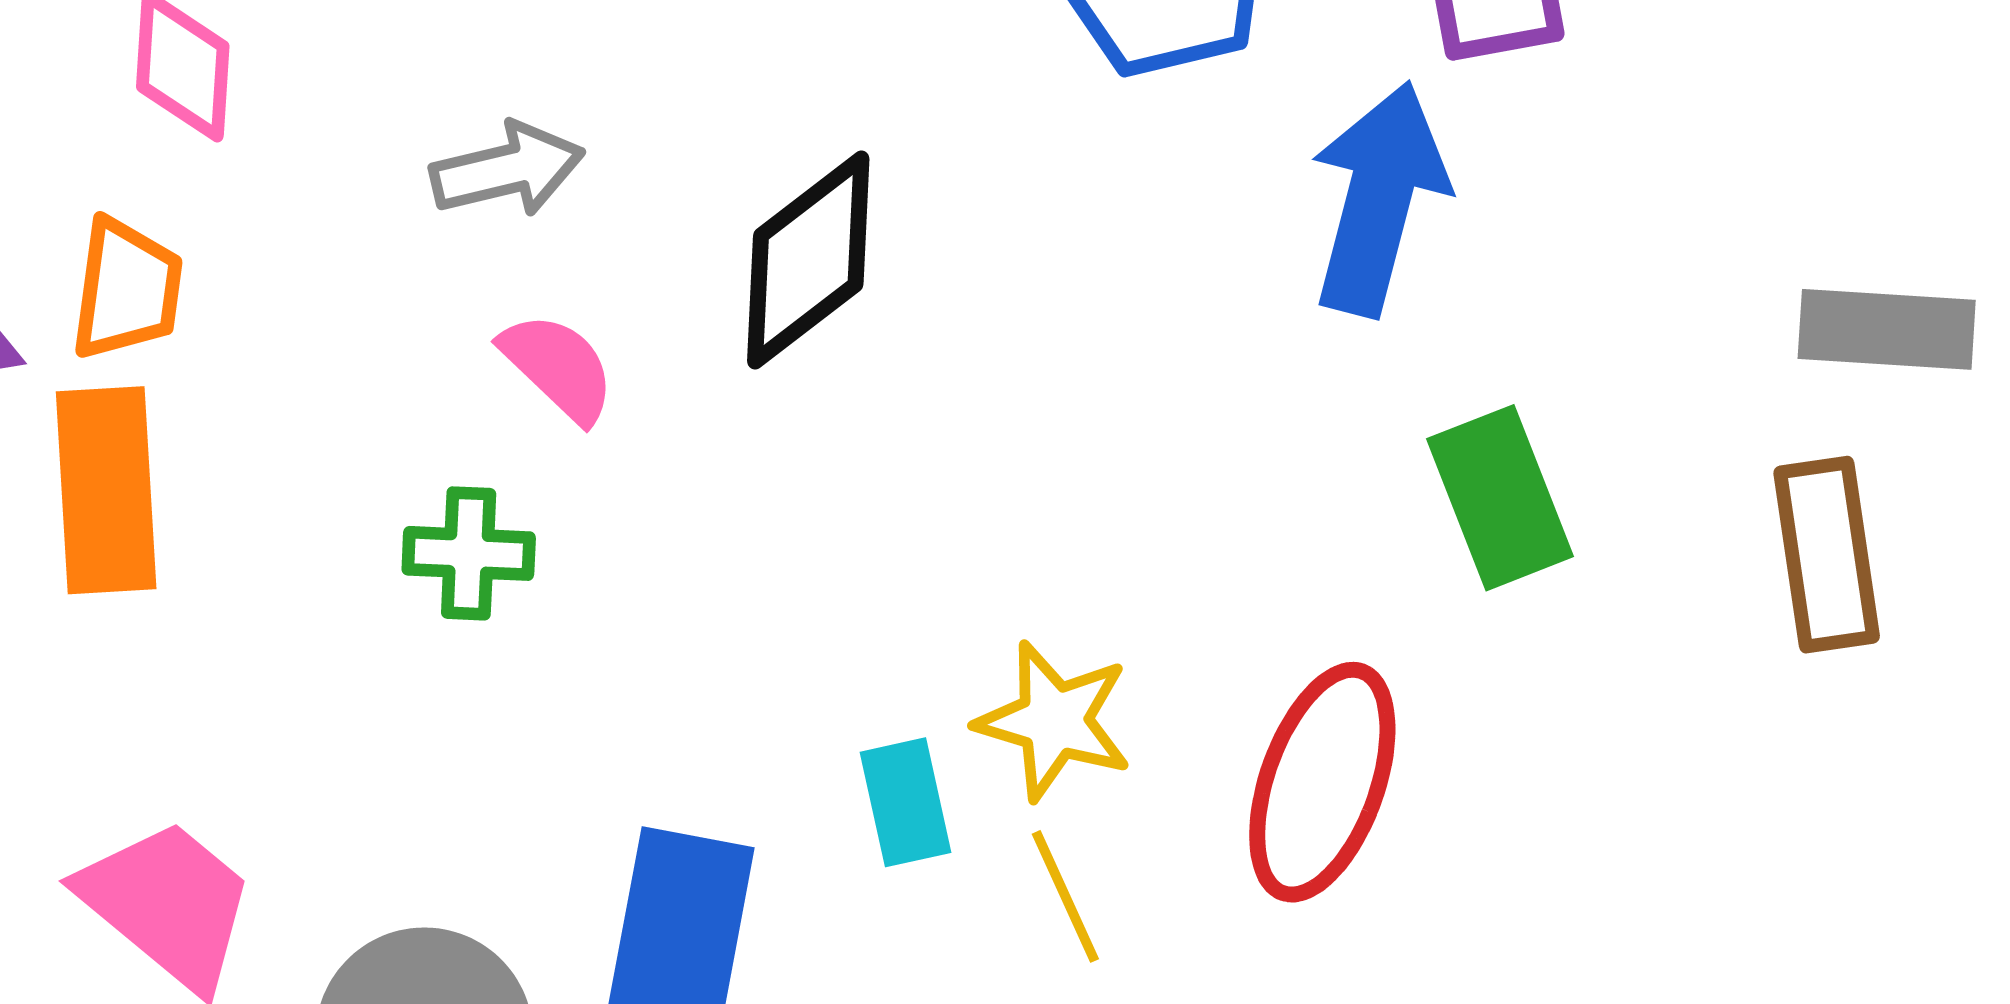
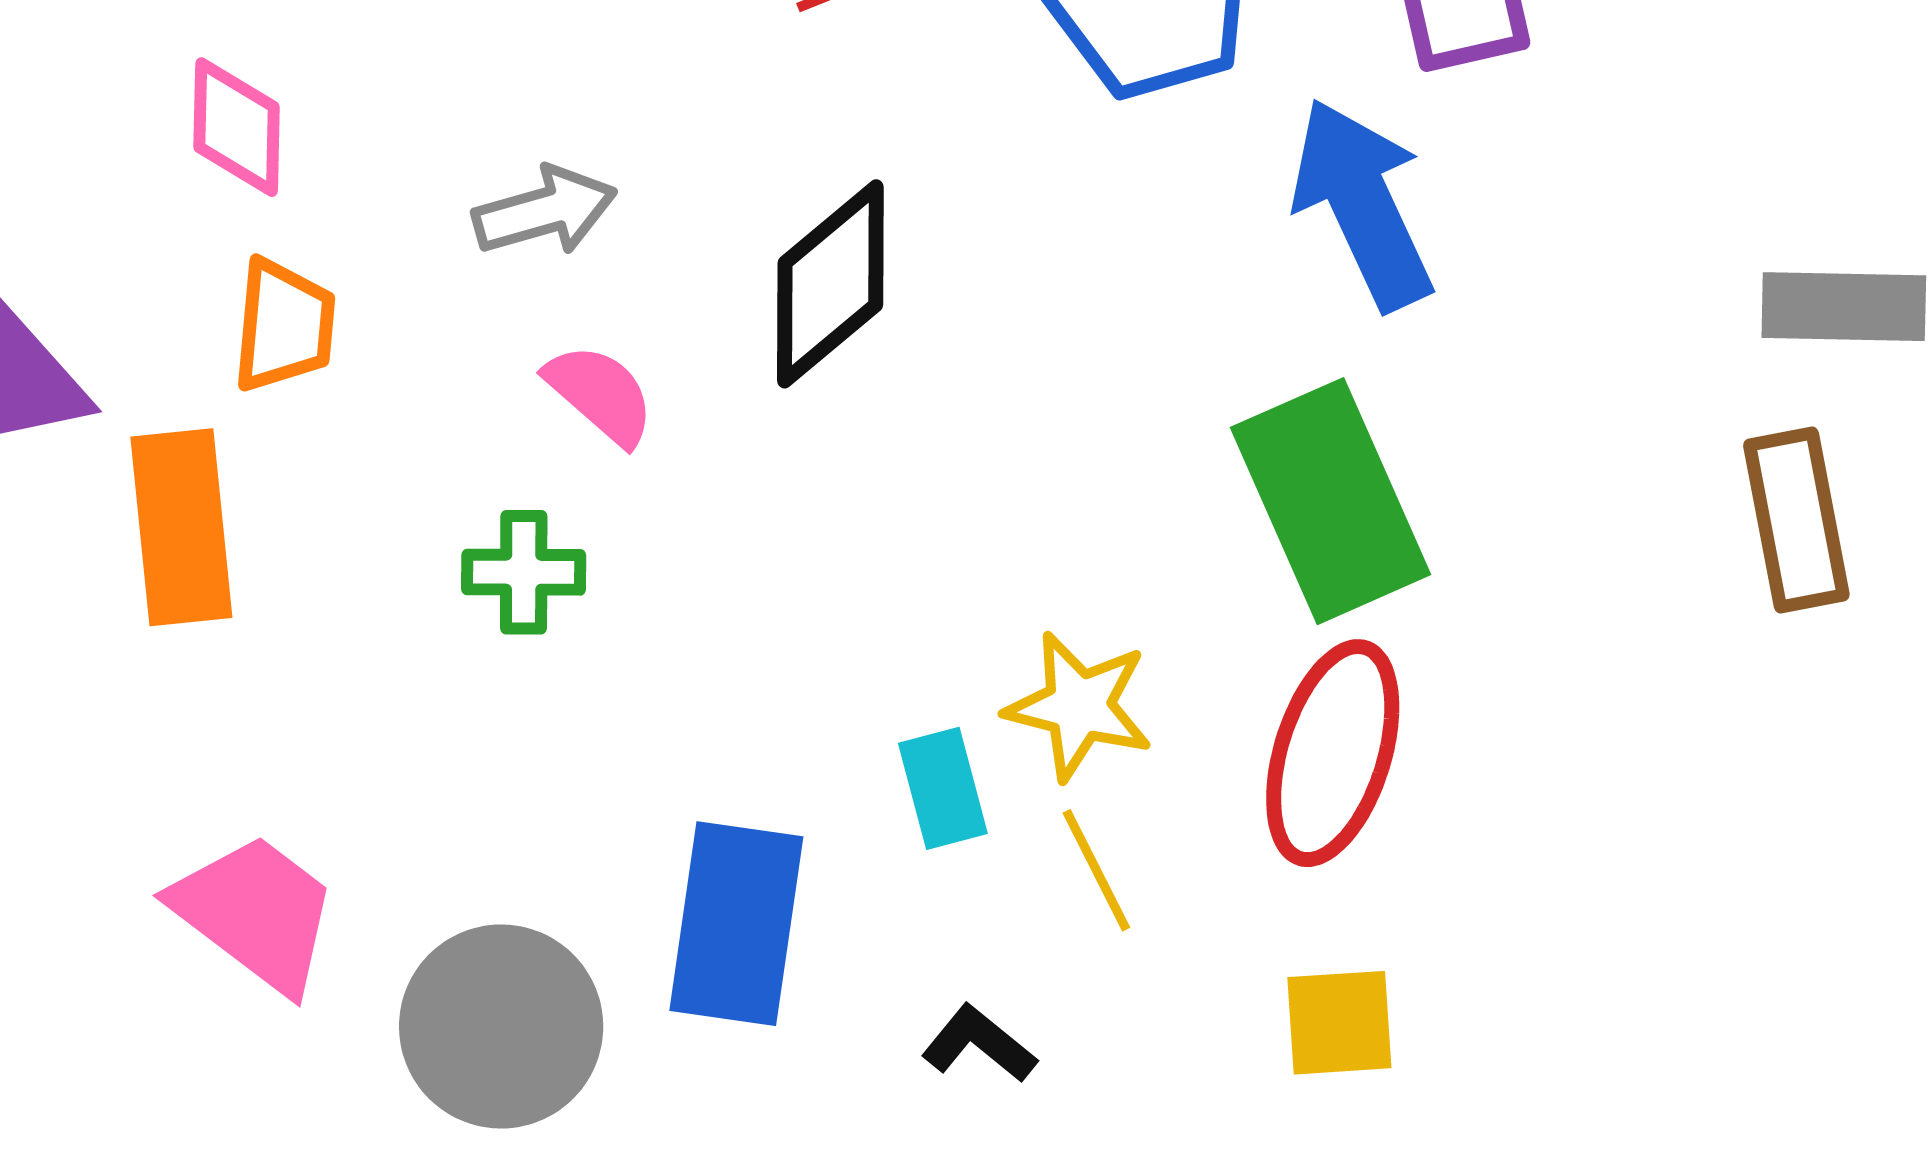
blue arrow: (1379, 199) -> (1362, 204), turned -37
orange trapezoid: (127, 289) -> (284, 325), moved
green rectangle: (1500, 498) -> (1330, 501), moved, size x1.4

